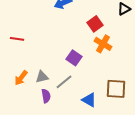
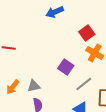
gray line: (64, 82) -> (84, 84), moved

